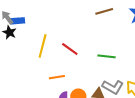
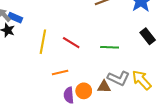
blue rectangle: (18, 21) -> (15, 18), turned 32

